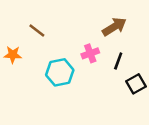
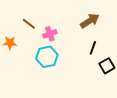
pink cross: (90, 53) -> (50, 34), moved

